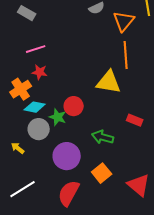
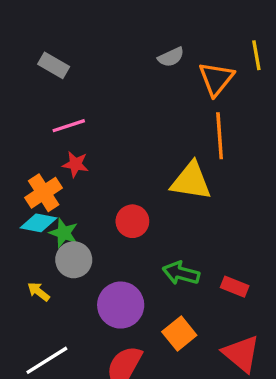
cyan diamond: (35, 107) -> (39, 223), moved
green star: (58, 117) -> (64, 233), moved
red rectangle: (135, 120) -> (235, 287), moved

